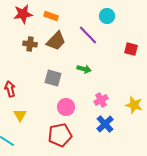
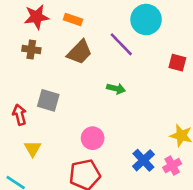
cyan circle: (107, 16) -> (146, 20), size x1.5
brown cross: (30, 44) -> (31, 50), moved
gray square: (53, 78) -> (48, 100), moved
pink cross: (101, 100) -> (172, 166), moved

